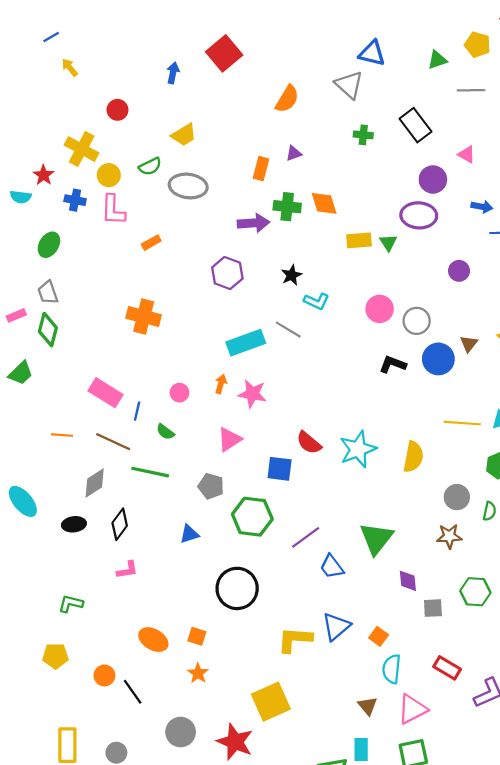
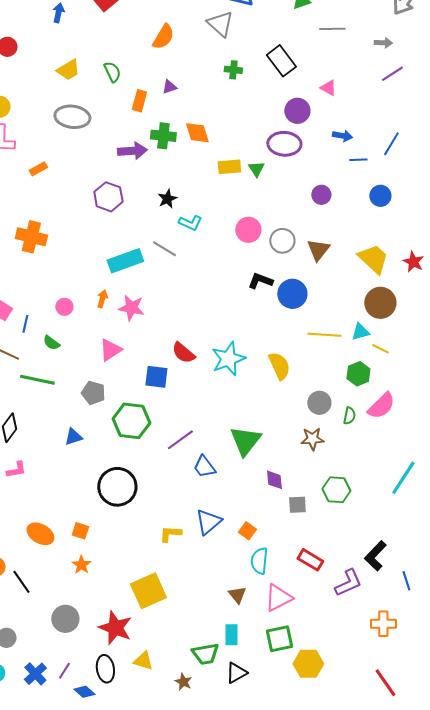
green semicircle: (150, 166) -> (112, 72), moved, turned -90
brown triangle: (469, 344) -> (318, 250), moved, size x1.4
blue circle: (438, 359) -> (292, 294), moved
yellow semicircle: (413, 457) -> (279, 366), turned -36
yellow L-shape: (295, 640) -> (170, 534), size x0.7

